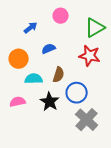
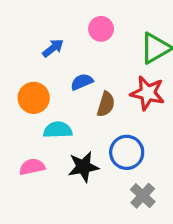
brown semicircle: (59, 75) -> (106, 104), moved
black star: (50, 102) -> (83, 167), turned 30
gray cross: (87, 120) -> (143, 196), size x0.7

